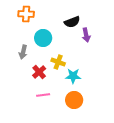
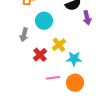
yellow cross: (58, 62) -> (59, 45), turned 32
pink line: (43, 95) -> (53, 78), moved

